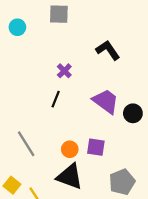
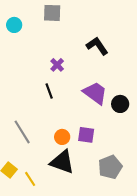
black line: (56, 99) -> (49, 91), turned -42

